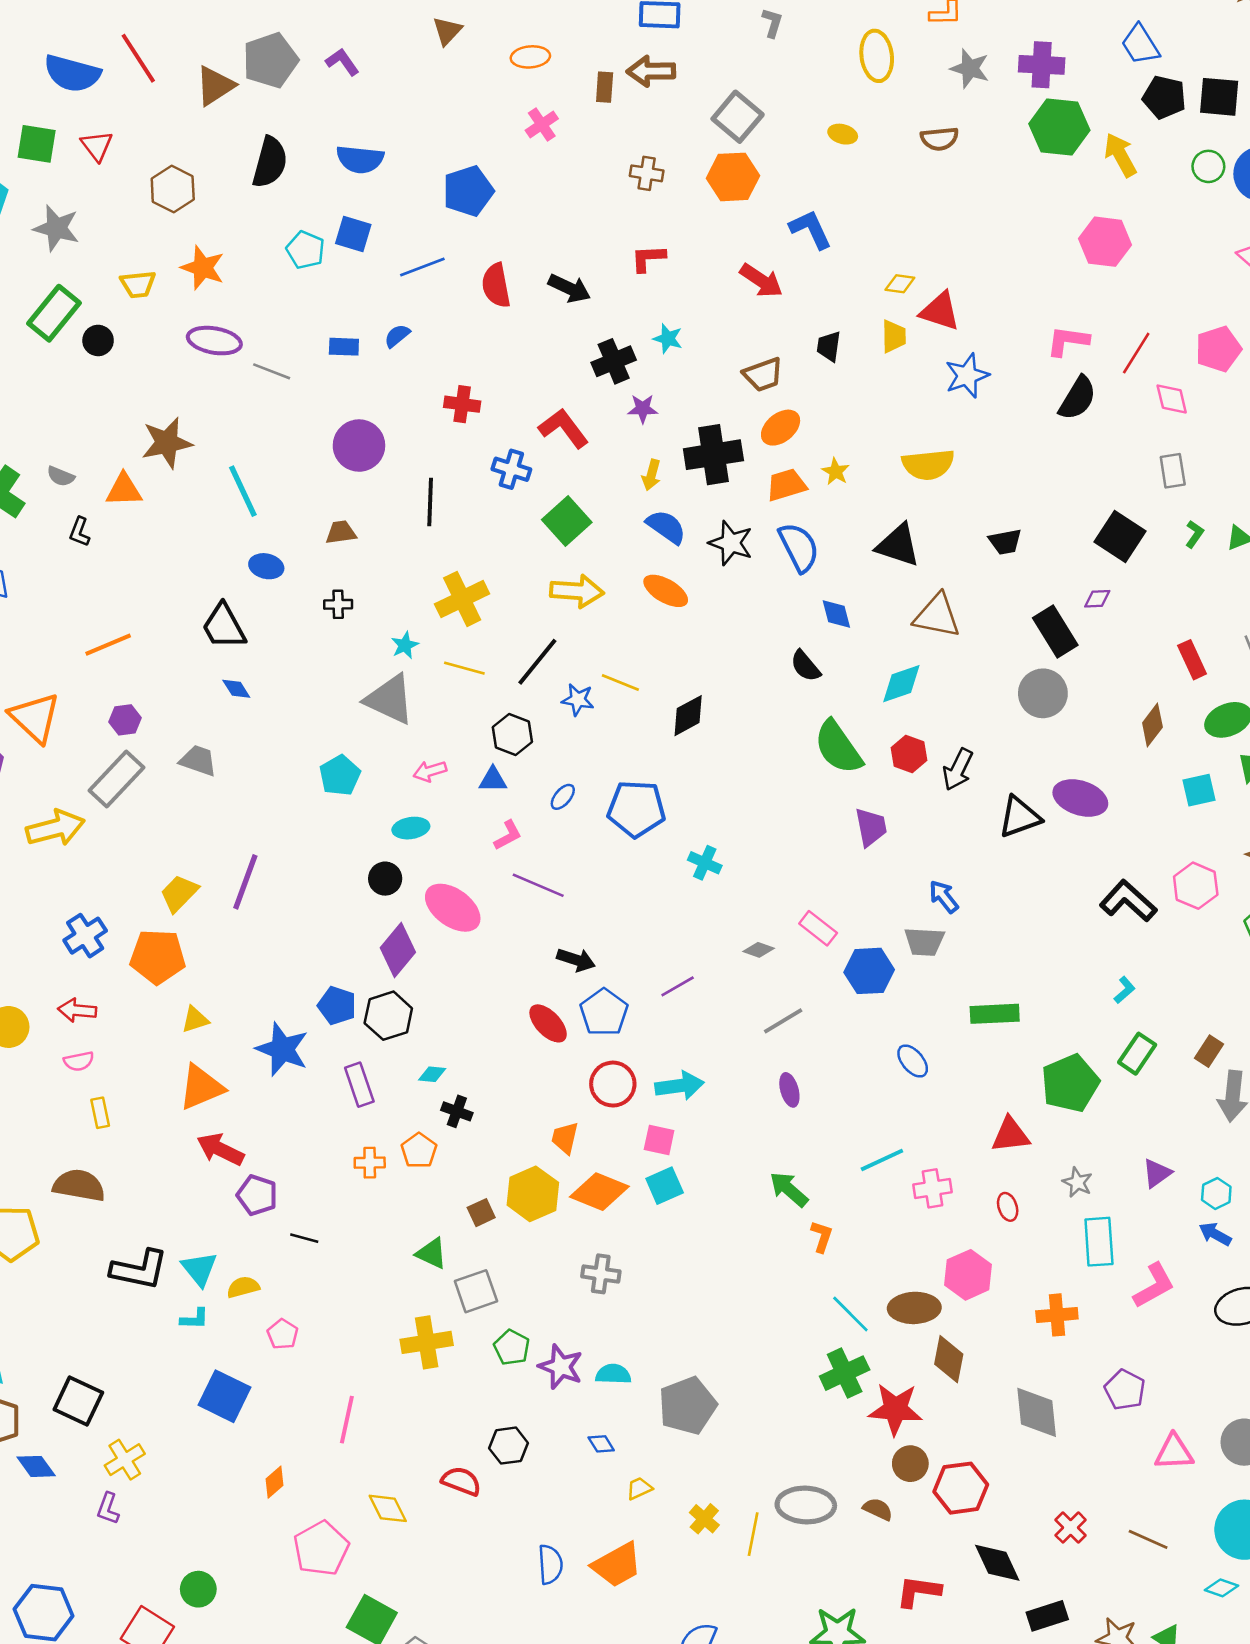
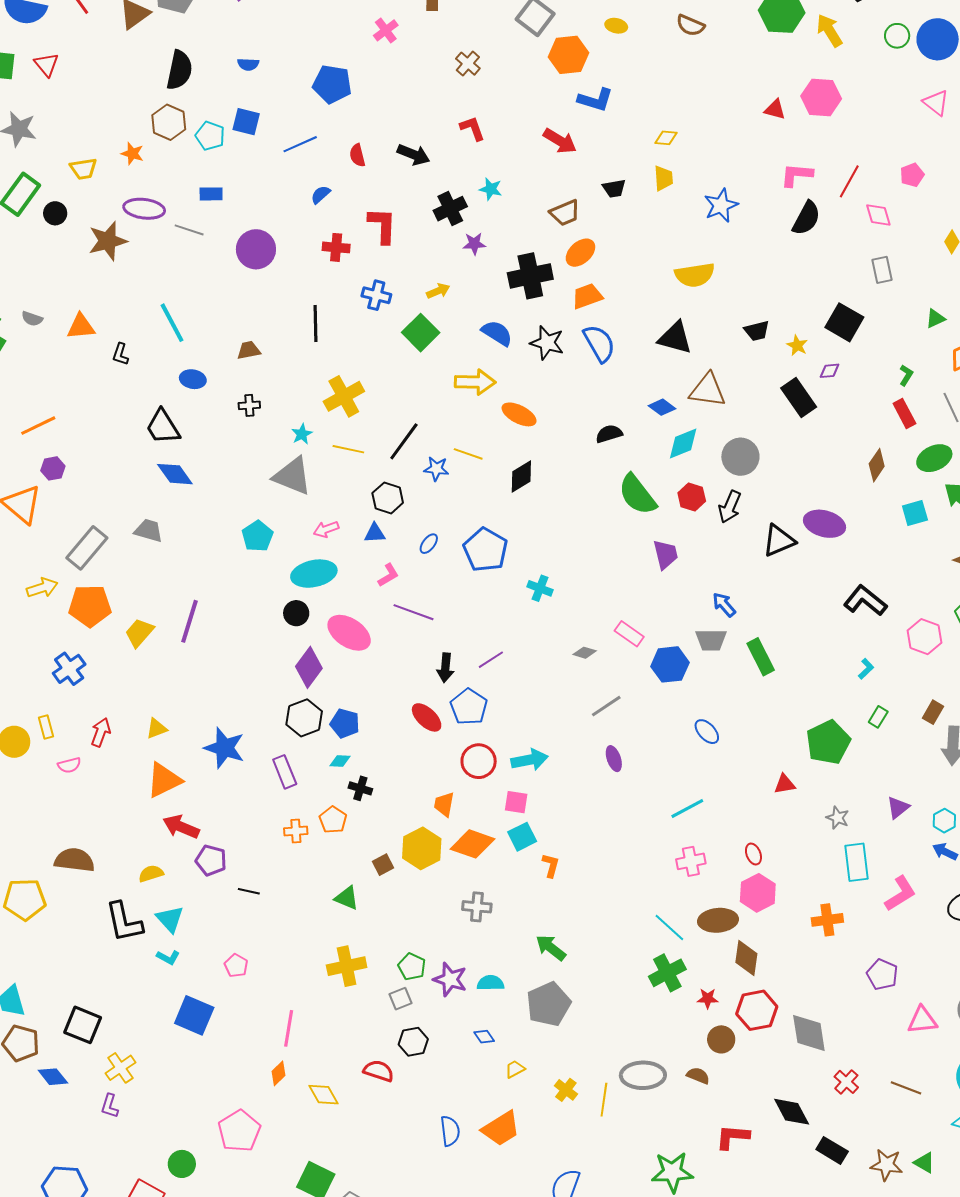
brown semicircle: (940, 139) -> (690, 25), turned 32
blue semicircle: (360, 159) -> (248, 64), size x0.6
brown cross: (647, 173) -> (468, 64), turned 35
orange hexagon: (733, 177) -> (569, 55), moved
brown hexagon: (173, 189) -> (169, 122), moved
blue pentagon: (468, 191) -> (332, 84), turned 30
blue L-shape: (811, 229) -> (595, 100), turned 135
red L-shape: (648, 258) -> (472, 128), turned 76
orange star: (203, 268) -> (132, 154), size x0.7
red semicircle: (496, 285) -> (357, 155), size x0.7
red triangle: (940, 311) -> (775, 109), moved, size x0.7
blue semicircle: (397, 336) -> (321, 195), moved
black trapezoid: (829, 346) -> (614, 188), turned -105
blue rectangle: (344, 347) -> (211, 194), moved
pink pentagon: (1218, 349) -> (912, 175), size x0.7
red L-shape: (564, 428) -> (382, 225), moved, turned 42
brown star: (167, 443) -> (108, 241), moved
purple circle: (359, 446) -> (256, 249), moved
yellow star: (836, 472) -> (797, 345), moved
yellow arrow: (651, 475) -> (438, 291), moved, turned -125
black L-shape: (80, 532) -> (120, 354), moved
green L-shape: (1194, 534) -> (906, 375), moved
yellow arrow: (577, 591) -> (475, 382), moved
orange ellipse: (666, 591) -> (519, 414), moved
blue diamond: (836, 614) -> (662, 407), moved, turned -36
orange line: (108, 645) -> (38, 426), moved
black semicircle: (805, 666) -> (609, 434), turned 116
blue diamond: (236, 689) -> (175, 474), size x1.6
gray circle: (1043, 693) -> (740, 457), moved
purple hexagon: (125, 720) -> (53, 468), moved
blue pentagon: (636, 809) -> (485, 550), turned 30
yellow arrow: (55, 828) -> (42, 588), size x0.7
cyan ellipse: (411, 828) -> (314, 574), size x1.6
pink hexagon: (1196, 886) -> (925, 637), moved
orange pentagon: (158, 957) -> (90, 606), moved
black arrow: (576, 960) -> (445, 668), turned 80
purple line: (678, 986) -> (491, 660), moved
blue pentagon: (337, 1006) -> (345, 723), moved
red arrow: (77, 1010) -> (101, 732), moved, turned 108
green rectangle: (995, 1014) -> (761, 657), moved, turned 69
green rectangle: (1137, 1054) -> (878, 717), size x0.7
yellow rectangle: (100, 1113) -> (46, 727), moved
red triangle: (1010, 1135) -> (785, 784), size x0.7
pink cross: (933, 1188) -> (691, 861), moved
green arrow: (789, 1189) -> (551, 948), moved
red ellipse: (1008, 1207) -> (753, 854), moved
orange L-shape: (822, 1237) -> (551, 865), moved
black L-shape: (139, 1270) -> (124, 922), turned 69
yellow semicircle: (243, 1287) -> (151, 874), moved
gray square: (476, 1291) -> (401, 999), moved, size x0.7
cyan L-shape: (195, 1319) -> (168, 957), turned 30
red star: (895, 1409) -> (708, 998), size x0.5
gray diamond: (1037, 1412) -> (809, 1033), moved
orange diamond: (274, 1482) -> (278, 1073), moved
red hexagon: (961, 1488) -> (757, 1010), moved
pink pentagon: (321, 1549) -> (239, 1131), moved
black rectangle: (1047, 1616) -> (832, 1150), turned 52

